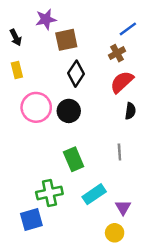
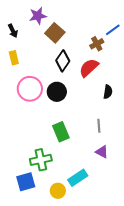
blue line: (128, 29) -> (113, 30), moved
brown square: (66, 40) -> (55, 33), turned -36
red semicircle: (122, 82) -> (89, 68), moved
cyan rectangle: (94, 194) -> (78, 178), moved
purple triangle: (123, 207) -> (102, 152), moved, turned -32
yellow circle: (115, 233) -> (58, 191), moved

